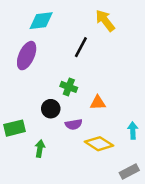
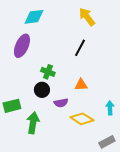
black line: (81, 47) -> (80, 48), moved
green cross: (69, 87) -> (48, 72), moved
green arrow: (40, 149) -> (33, 123), size x1.5

